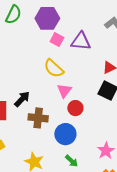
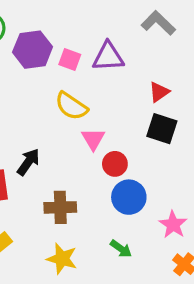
purple hexagon: (47, 18) -> (33, 50), moved
brown cross: (38, 118) -> (60, 207), moved
blue circle: (65, 134) -> (129, 197), moved

